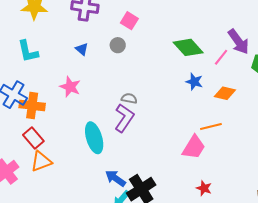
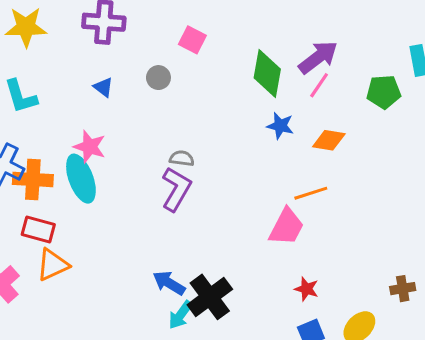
pink square: (129, 21) -> (192, 40), moved
purple arrow: (238, 42) -> (318, 57), moved, turned -88
green diamond: (188, 47) -> (267, 74), turned 56
red rectangle: (33, 138) -> (38, 230), turned -30
cyan ellipse: (94, 138) -> (81, 179), moved

